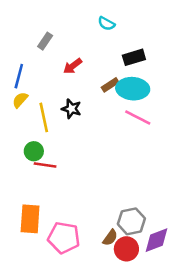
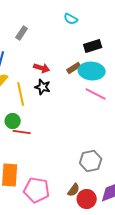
red arrow: (73, 66) -> (42, 68), moved, turned -126
gray hexagon: (131, 221) -> (91, 161), moved

